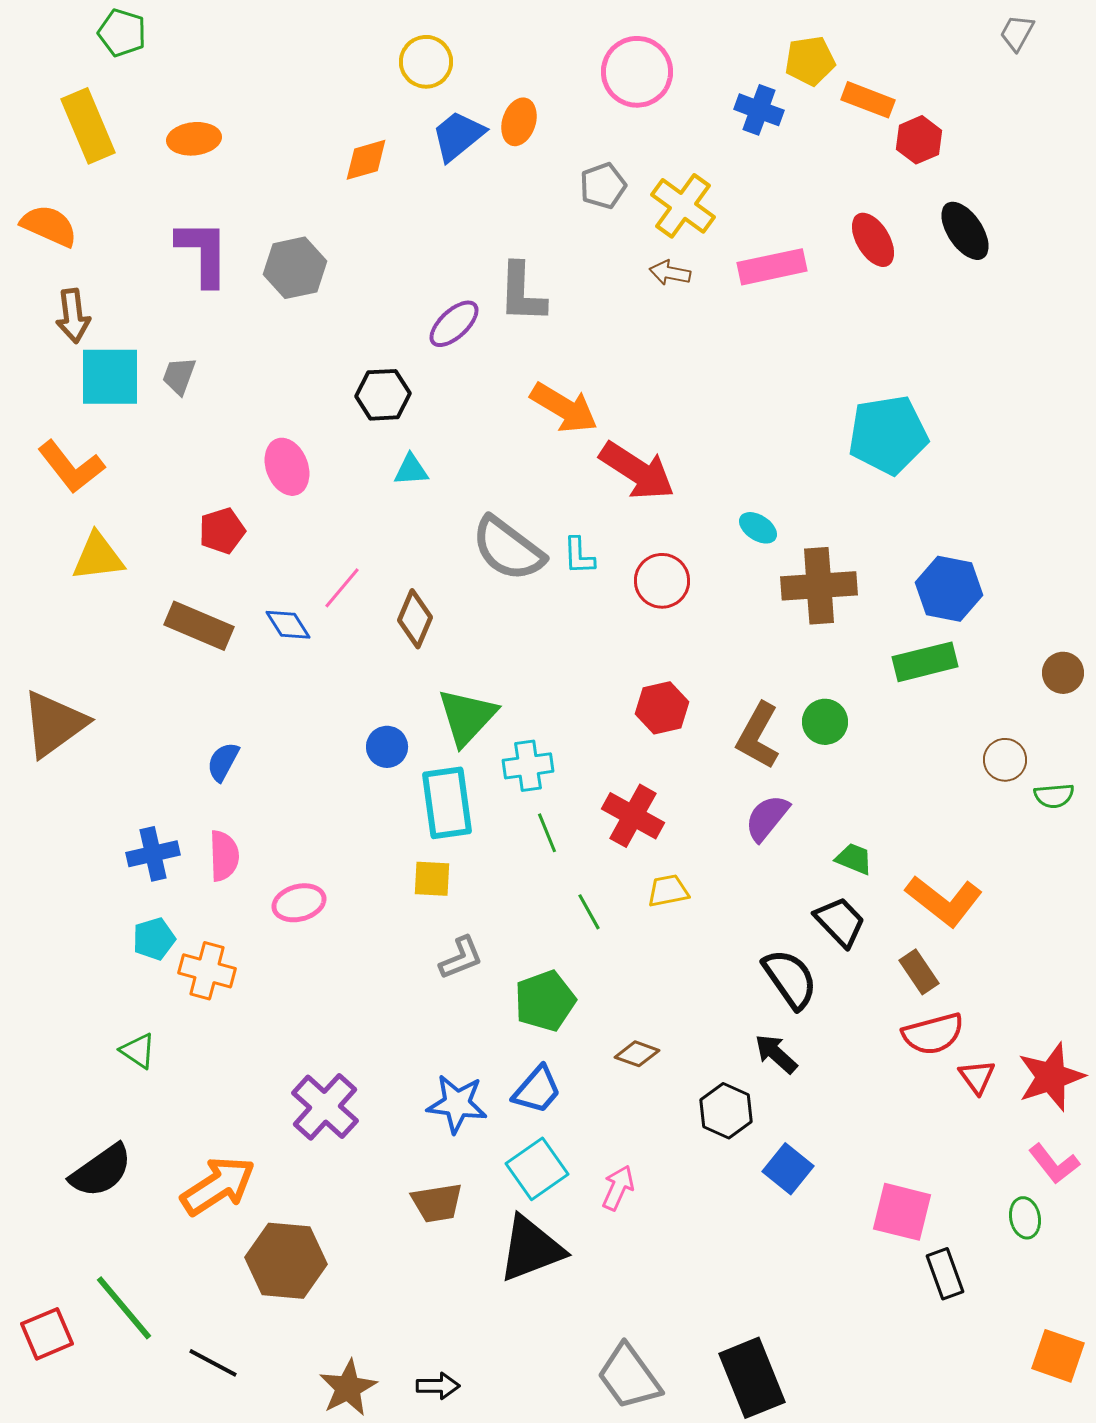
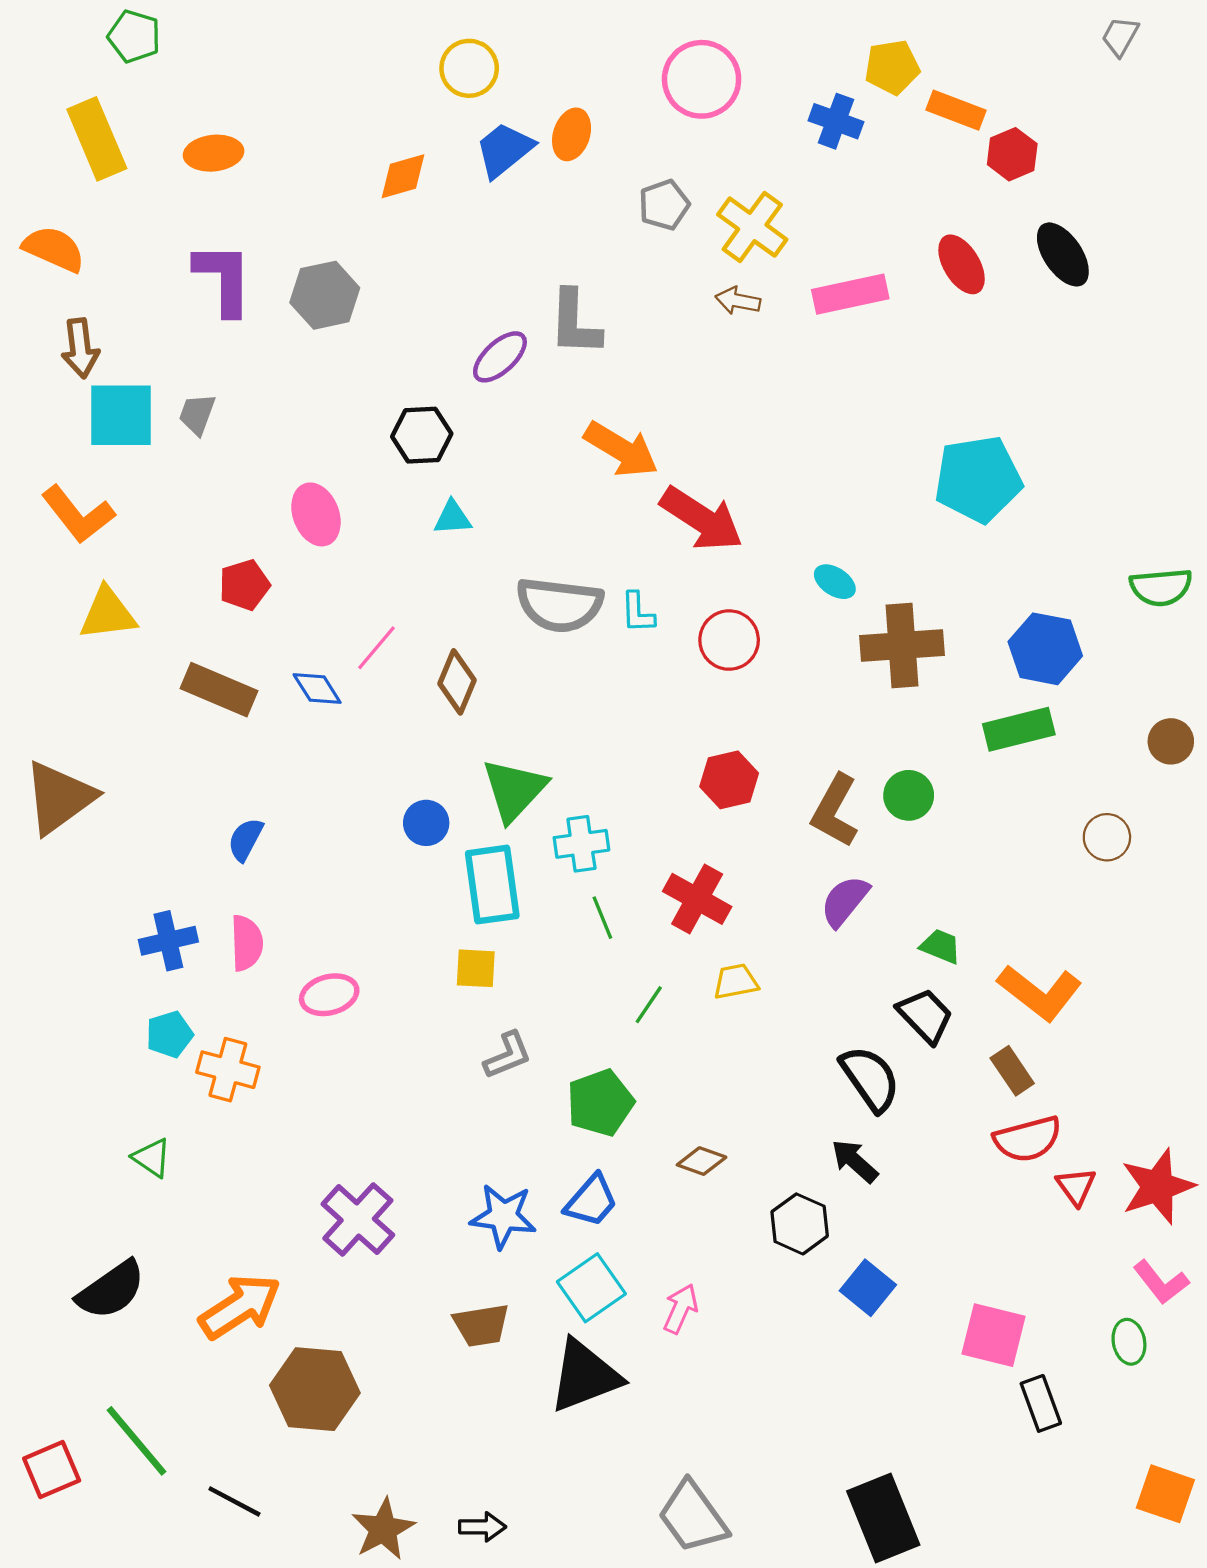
gray semicircle: (508, 549) -> (559, 605), turned -30
green semicircle: (1054, 796) -> (1161, 587), moved, size x1.4
green line: (589, 912) -> (649, 1005), turned 63
black rectangle: (752, 1378) -> (883, 1518), moved

